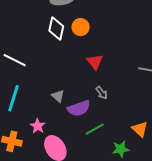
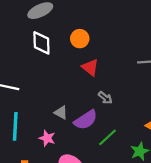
orange circle: (81, 27) -> (80, 39), moved
pink star: (38, 126) -> (47, 138), moved

